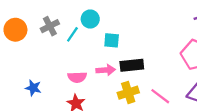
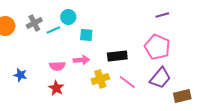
cyan line: (72, 34) -> (53, 30), turned 32
black rectangle: (132, 65) -> (117, 56), moved

